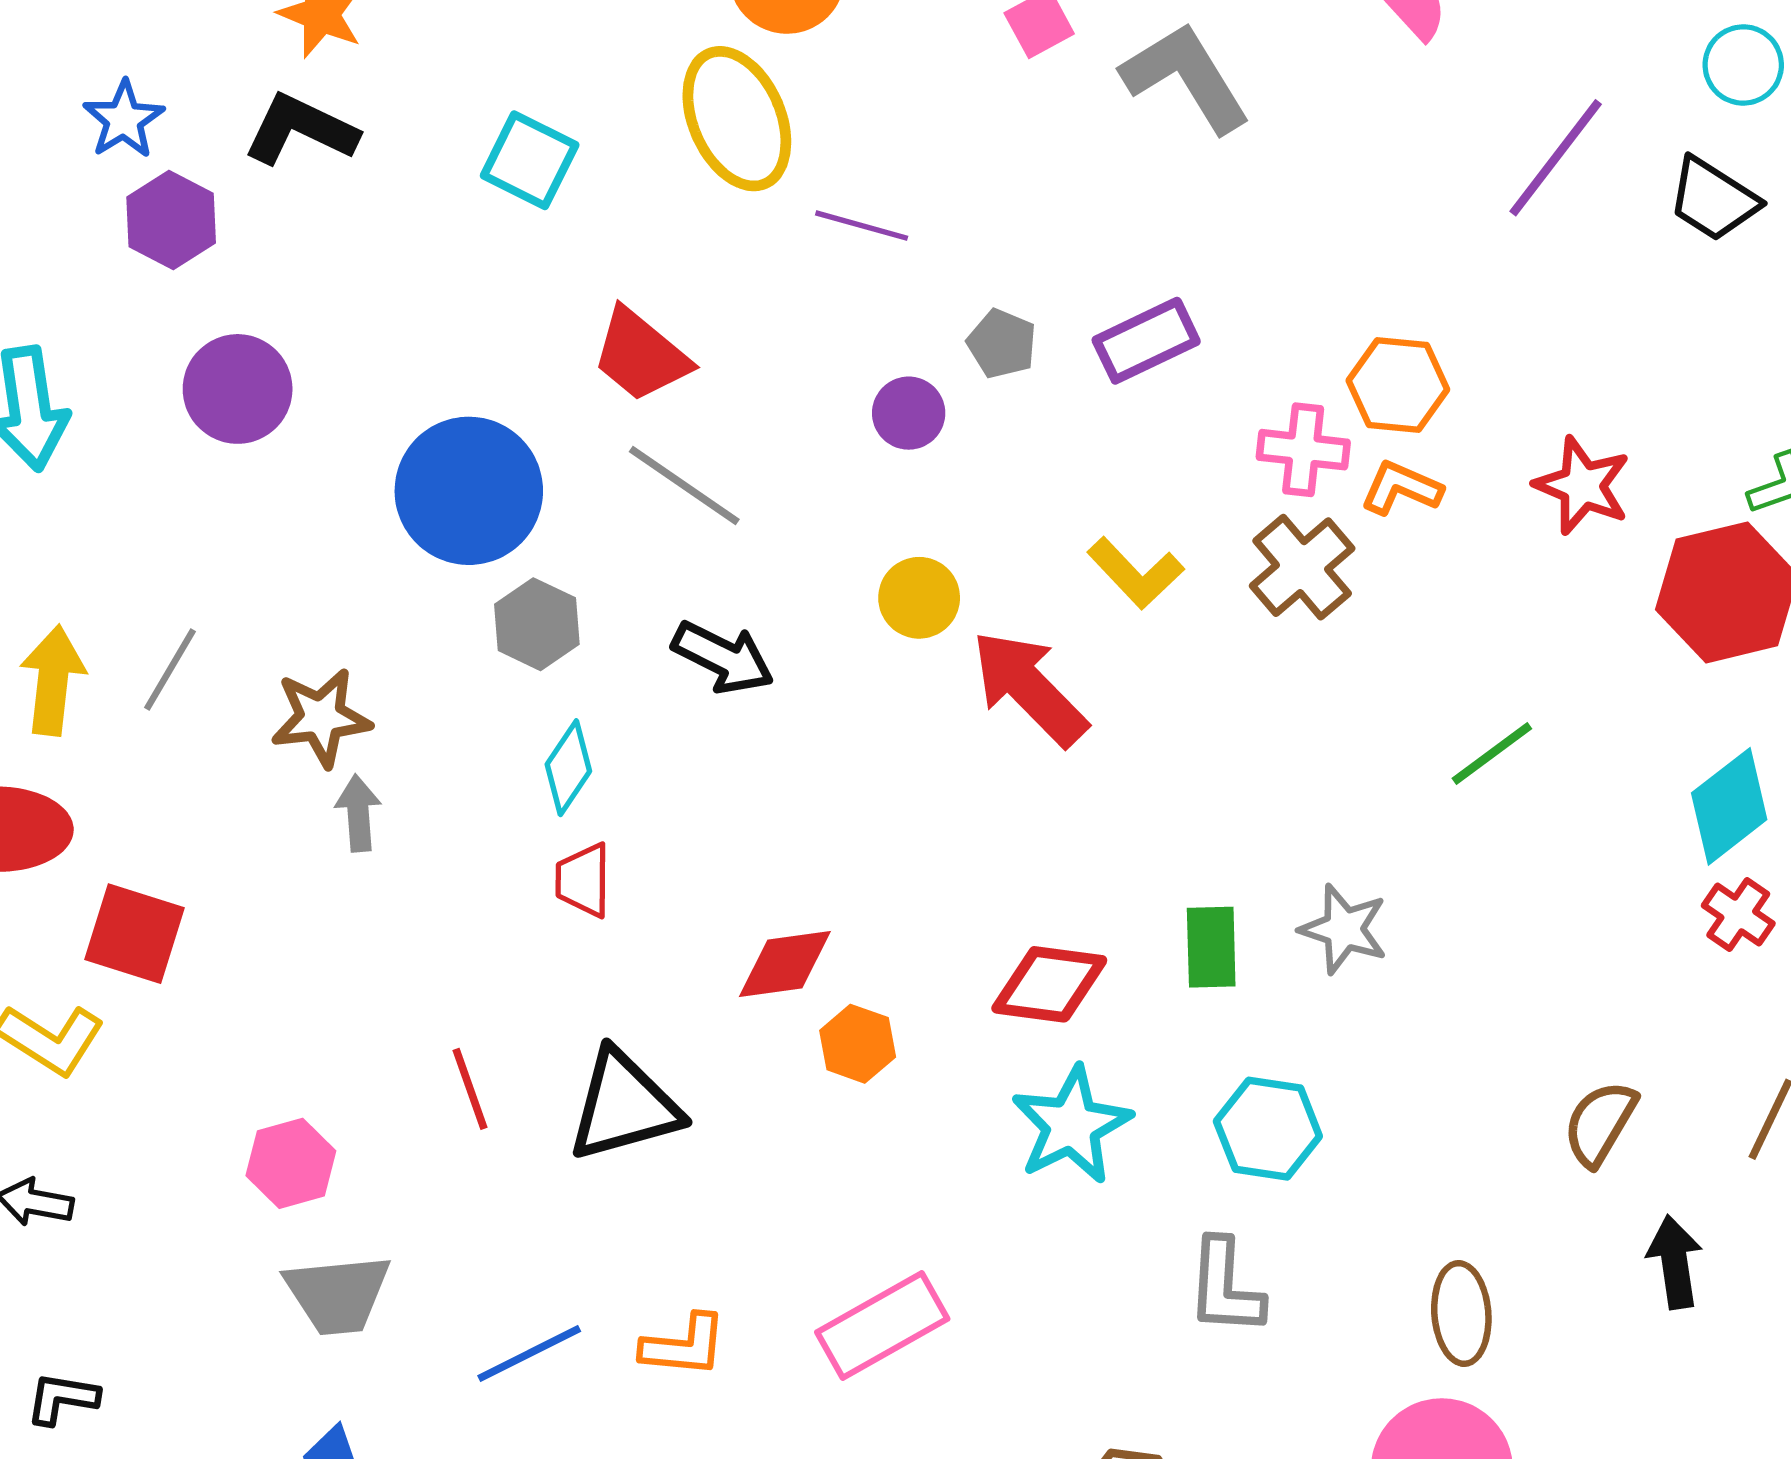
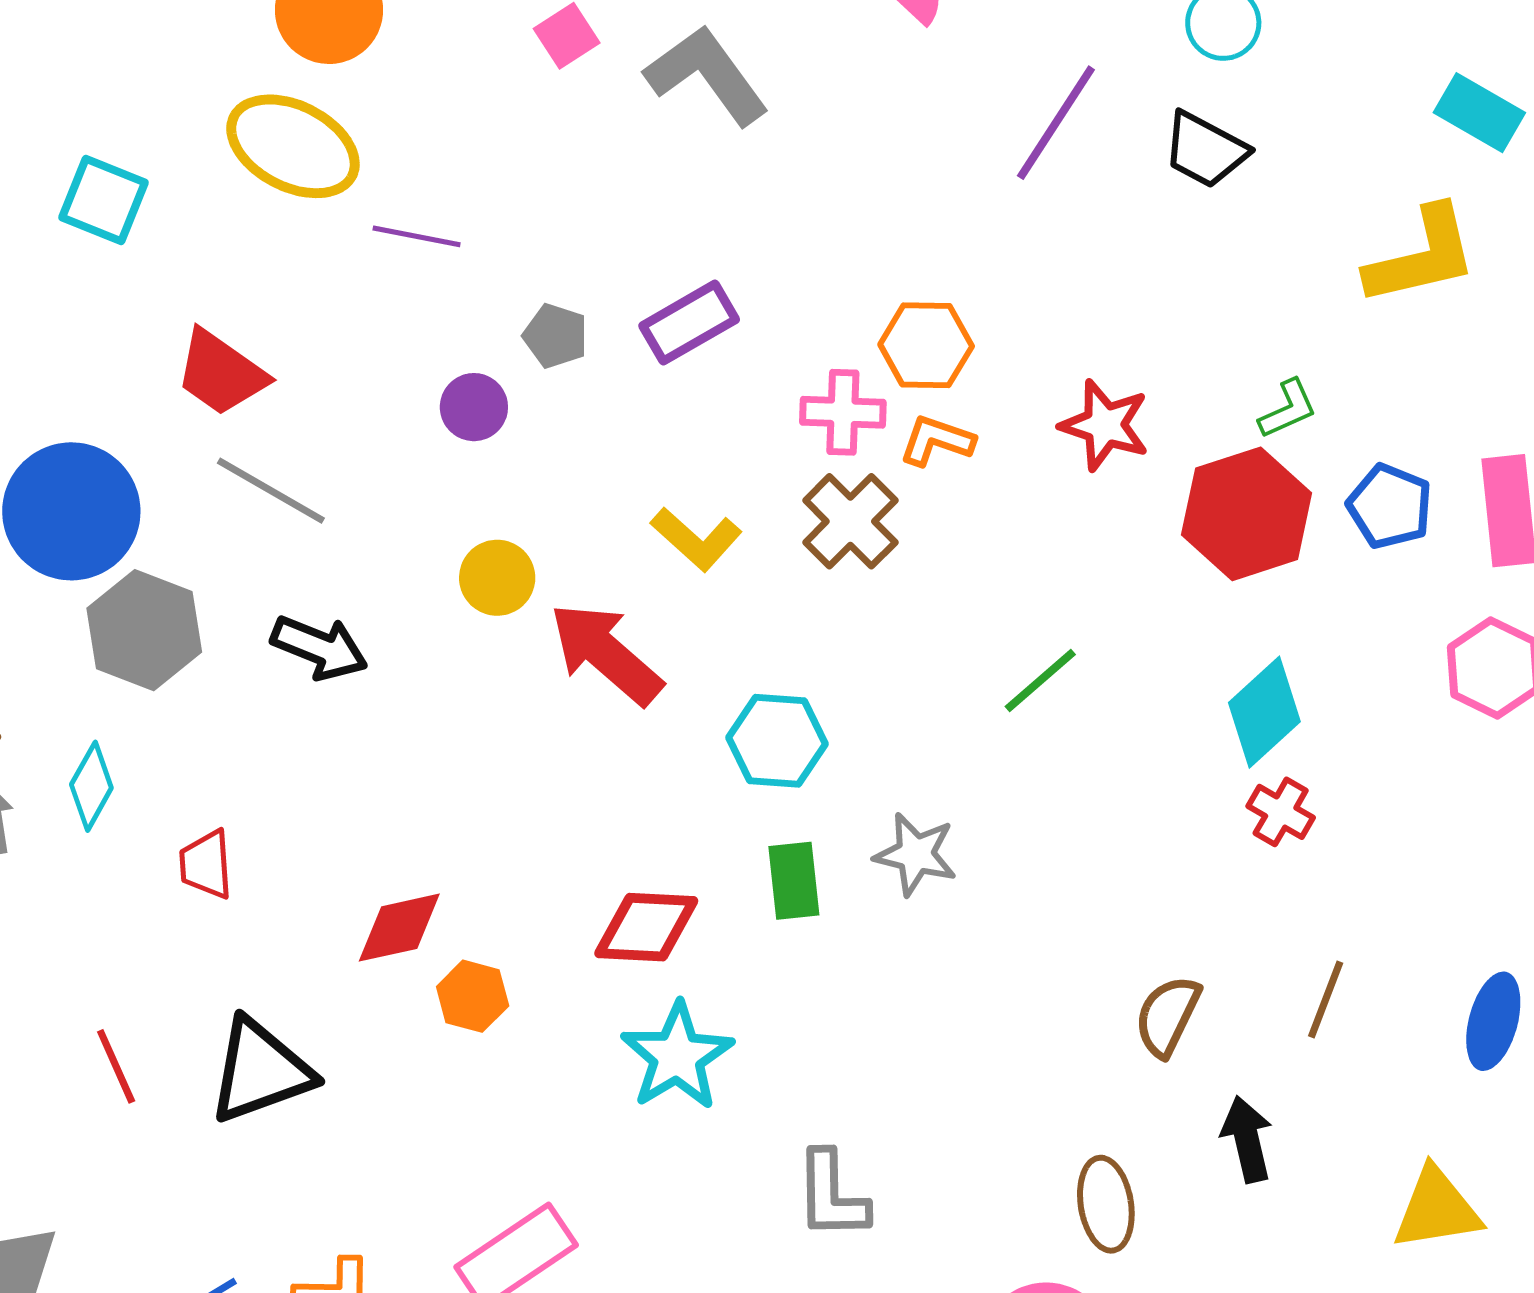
yellow ellipse: (737, 119) -> (293, 146), turned -35
gray hexagon: (537, 624) -> (144, 630), size x1.4
cyan diamond: (568, 768) -> (91, 786), moved
cyan hexagon: (1268, 1129) -> (777, 741), moved
brown ellipse: (1461, 1314) -> (1106, 1204), moved

